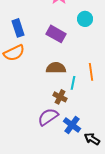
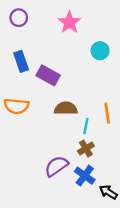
purple rectangle: (56, 34) -> (48, 75), moved
orange semicircle: (14, 53) -> (16, 106), moved, turned 30
brown cross: (60, 97) -> (86, 148), moved, turned 32

